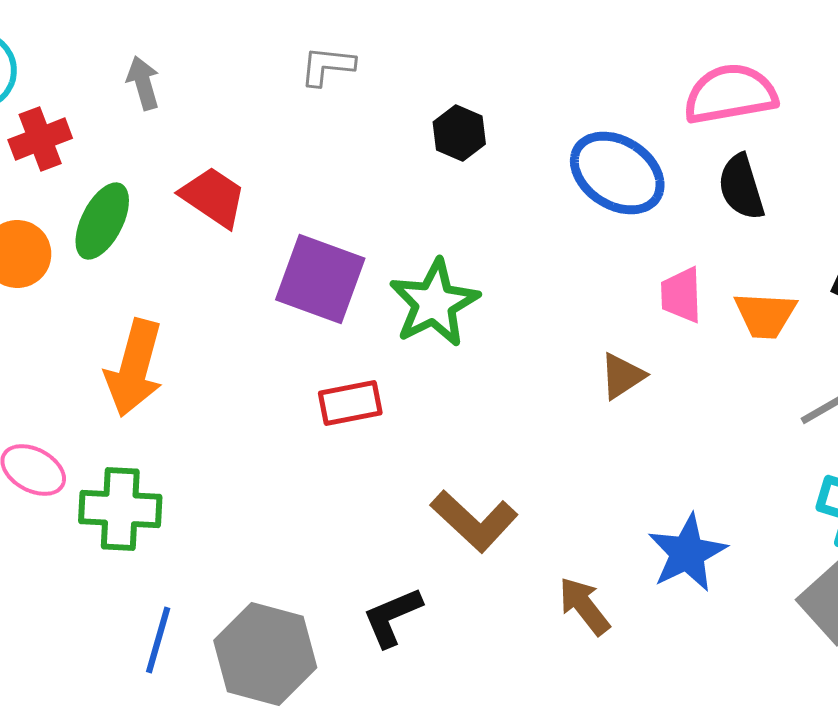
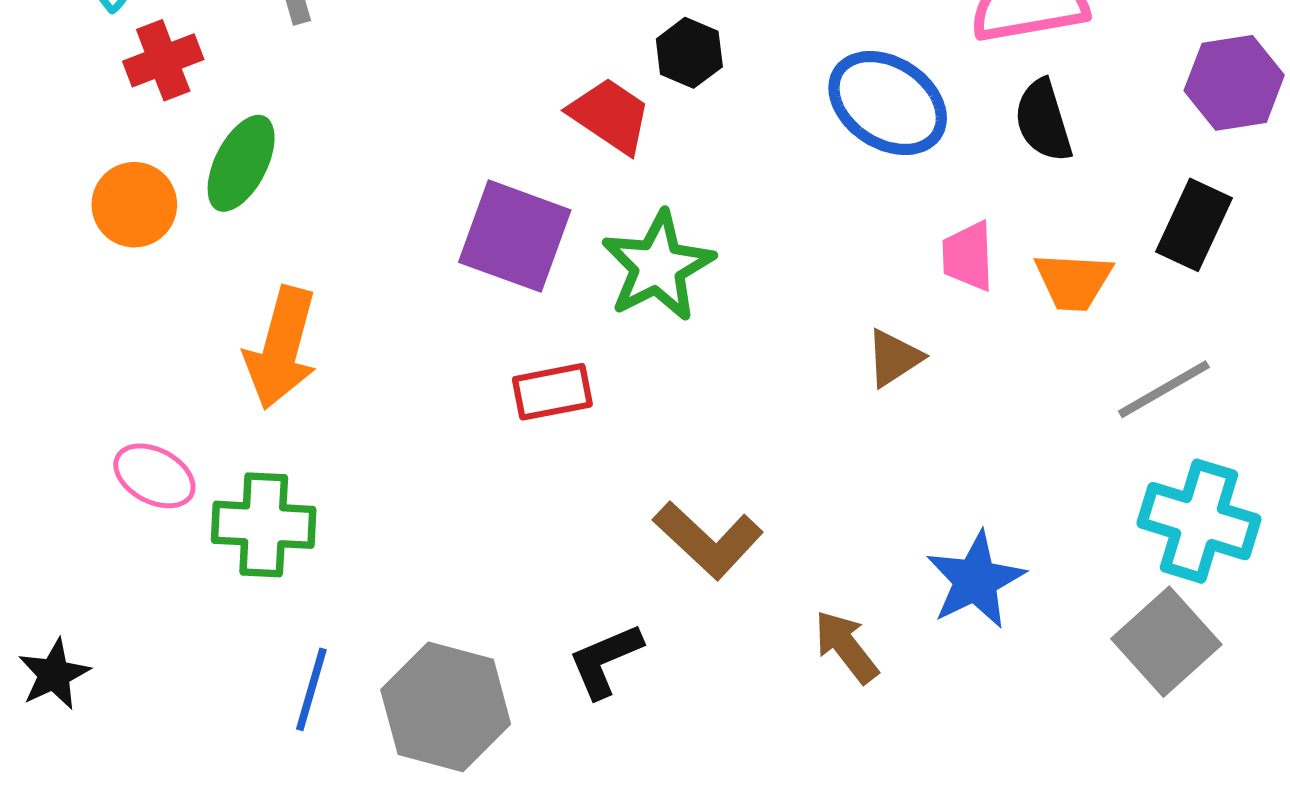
red trapezoid: (213, 197) -> (610, 116), moved

